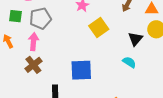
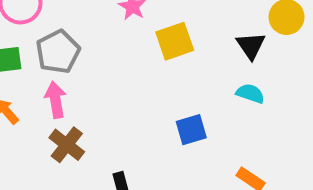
yellow square: (99, 27) -> (175, 41), turned 30
blue square: (81, 70) -> (191, 130), moved, size x0.7

